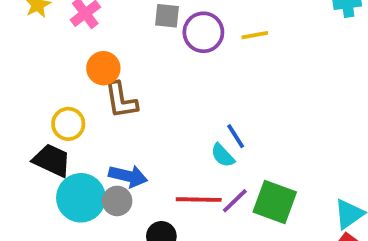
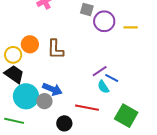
orange circle: (103, 68) -> (30, 44), moved
yellow circle: (68, 124) -> (13, 55), moved
blue line: (236, 136) -> (112, 78), turned -40
purple line: (235, 201) -> (100, 71), moved

